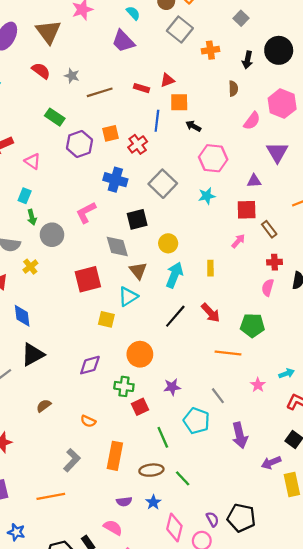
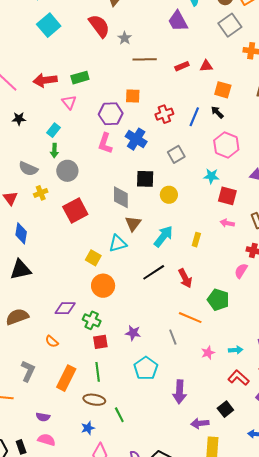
red semicircle: (41, 71) -> (99, 26), size x1.4
red rectangle: (142, 88) -> (182, 66), turned -56
orange square: (179, 102) -> (223, 90), moved
green rectangle: (55, 117) -> (80, 78), moved, turned -66
blue line: (157, 121) -> (194, 117), moved
orange square: (110, 133) -> (133, 96), moved
purple hexagon: (79, 144) -> (111, 114), moved
gray square: (163, 184) -> (176, 154), size x0.7
red square: (247, 210) -> (227, 196), moved
pink L-shape: (86, 212) -> (105, 143), moved, turned -60
pink arrow: (238, 241) -> (227, 223), turned -136
yellow circle: (168, 243) -> (169, 195), moved
red square: (88, 279) -> (75, 210), moved, turned -30
orange circle: (140, 354) -> (103, 286), moved
purple diamond: (90, 365) -> (65, 308), moved
gray line: (218, 396) -> (173, 337), moved
brown semicircle: (44, 406) -> (17, 317), size x1.6
green line: (163, 437) -> (98, 372), moved
gray L-shape: (72, 460) -> (28, 371), turned -35
purple semicircle: (124, 502) -> (43, 417), moved
pink semicircle: (113, 528) -> (47, 440), turned -30

